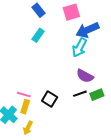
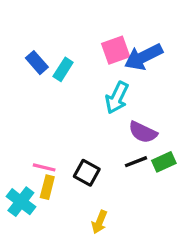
blue rectangle: (38, 10) -> (37, 63), moved
pink square: (71, 12) -> (116, 50), moved
cyan arrow: (79, 48) -> (117, 98), moved
yellow arrow: (28, 128) -> (99, 222), moved

